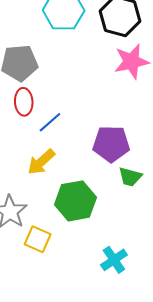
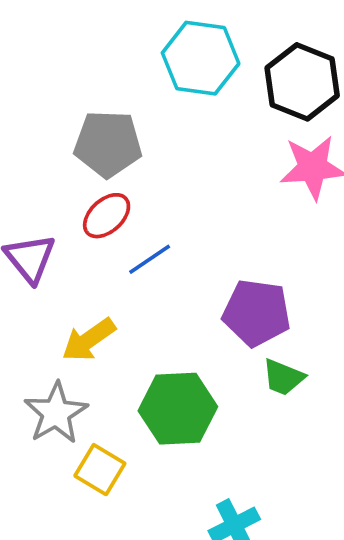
red ellipse: (24, 102) -> (107, 216), turned 44
yellow arrow: (41, 162) -> (89, 340), moved

